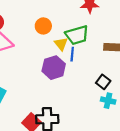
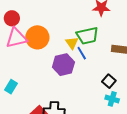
orange circle: (43, 26) -> (37, 37), moved, size x1.5
blue line: (72, 54) -> (82, 53), turned -40

